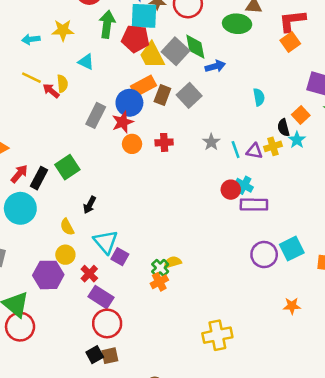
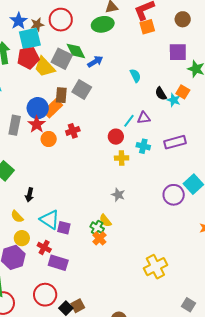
orange square: (290, 42) -> (147, 27), turned 35
orange rectangle: (143, 86) -> (53, 108), moved
orange square: (301, 115) -> (183, 92), moved
gray star: (211, 142) -> (118, 195), moved
yellow cross: (273, 146) -> (122, 158), moved, turned 32
cyan line: (236, 150) -> (129, 121), turned 72
red circle: (231, 190) -> (116, 137), moved
purple rectangle: (254, 205) -> (175, 142), moved
yellow semicircle: (173, 262) -> (105, 221), turned -96
red circle: (107, 323) -> (45, 295), moved

